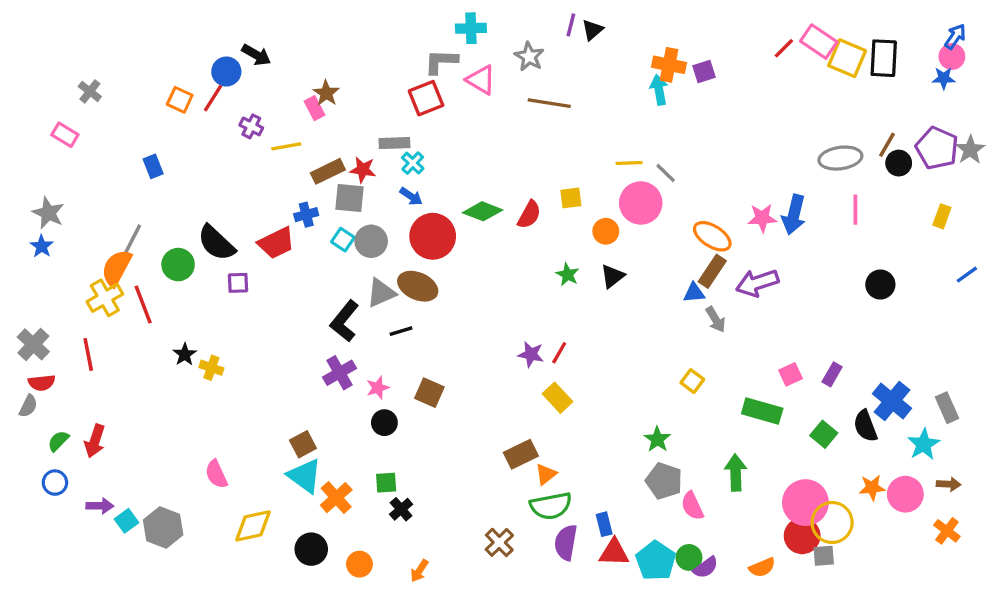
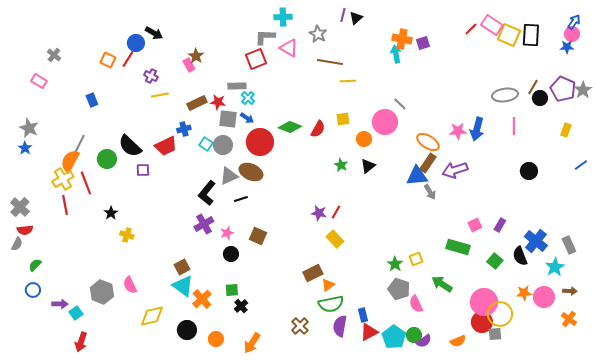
yellow line: (286, 146) -> (160, 95), moved
yellow line: (629, 163) -> (348, 81), moved
gray square: (349, 198) -> (228, 119), moved
blue triangle: (694, 293) -> (417, 176), size x1.6
red line: (88, 354) -> (65, 205), moved
yellow cross: (211, 368) -> (127, 235), moved
yellow square: (692, 381) -> (416, 259), moved, turned 32
red arrow: (95, 441) -> (81, 342), moved
green arrow: (736, 473) -> (442, 284), turned -55
gray hexagon: (163, 527) -> (102, 292), moved
red triangle: (614, 552) -> (369, 332), turned -30
orange arrow: (419, 571) -> (252, 343), size x1.5

